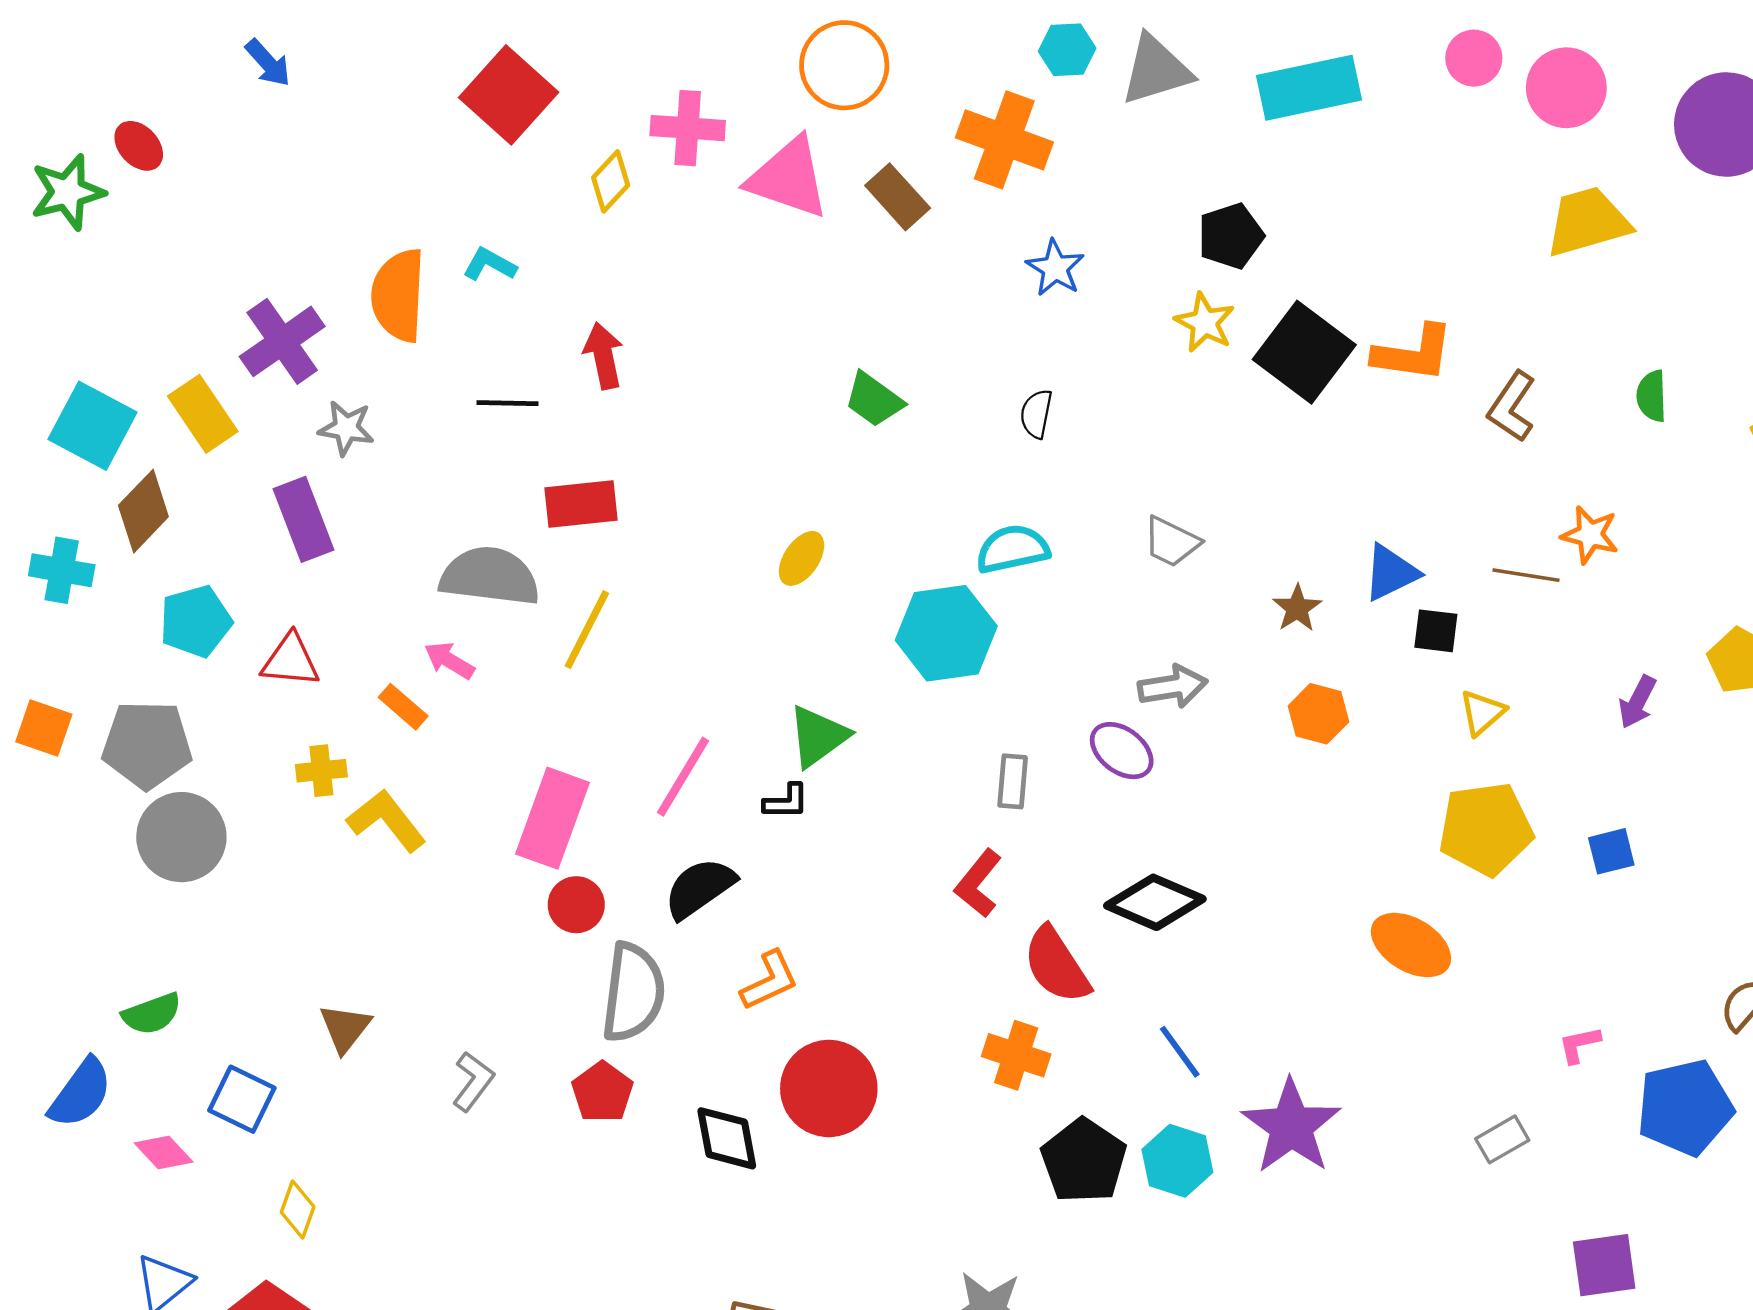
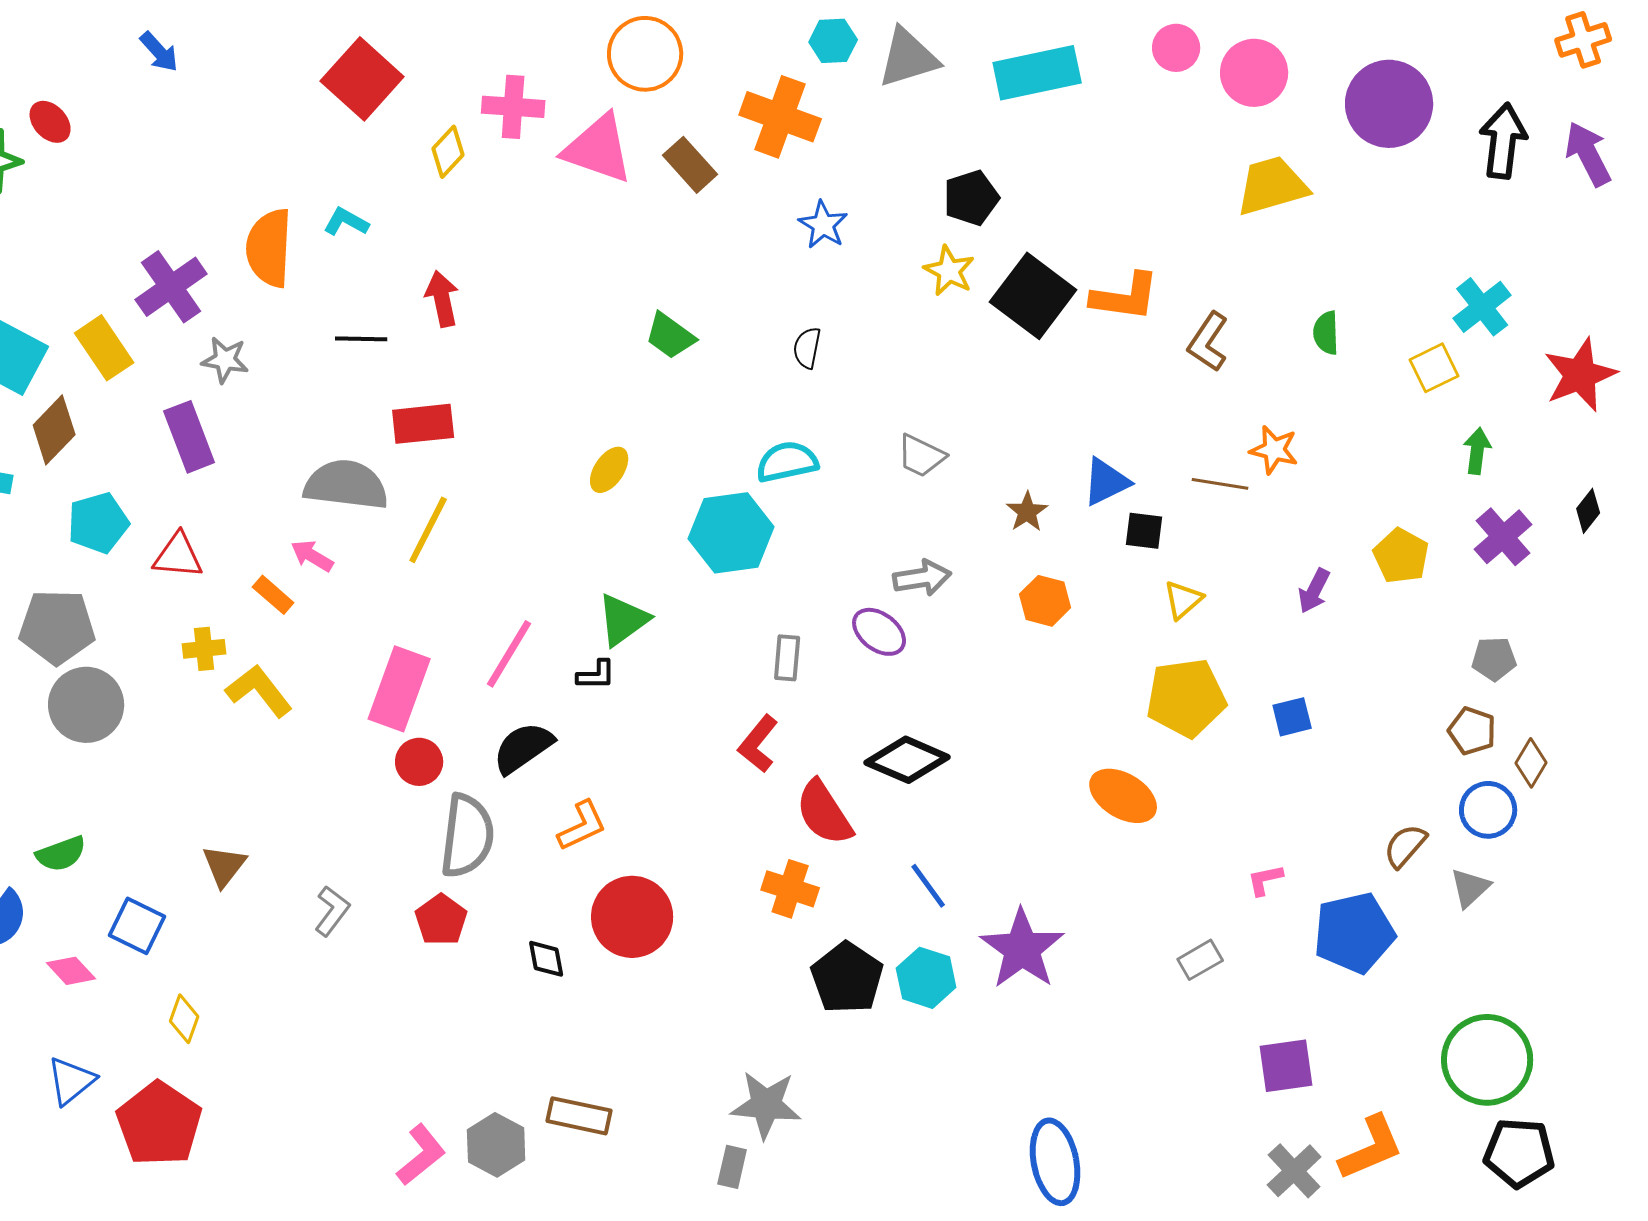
black diamond: (727, 1138) -> (546, 959), size x0.7

